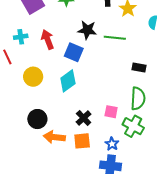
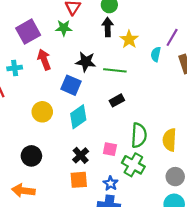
red arrow: (48, 39) -> (44, 60), moved
black rectangle: (139, 67) -> (117, 100), moved, turned -40
yellow circle: (33, 77) -> (42, 112), moved
cyan diamond: (68, 81) -> (78, 117), moved
orange arrow: (54, 137) -> (23, 191), moved

